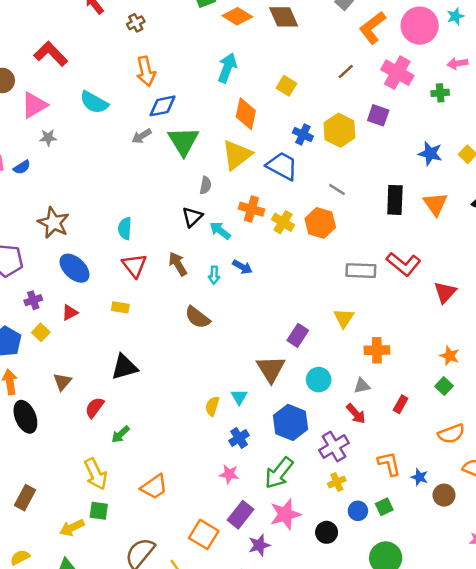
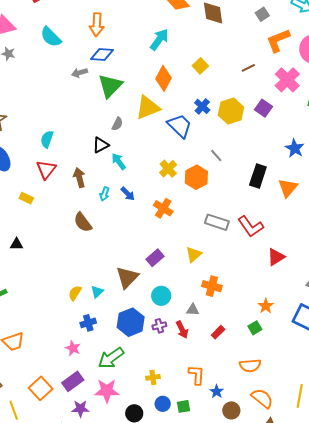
orange cross: (251, 209) -> (163, 208), moved
black triangle: (124, 367) -> (16, 244), size x0.6
purple cross: (334, 447) -> (159, 326), moved, size x0.6

